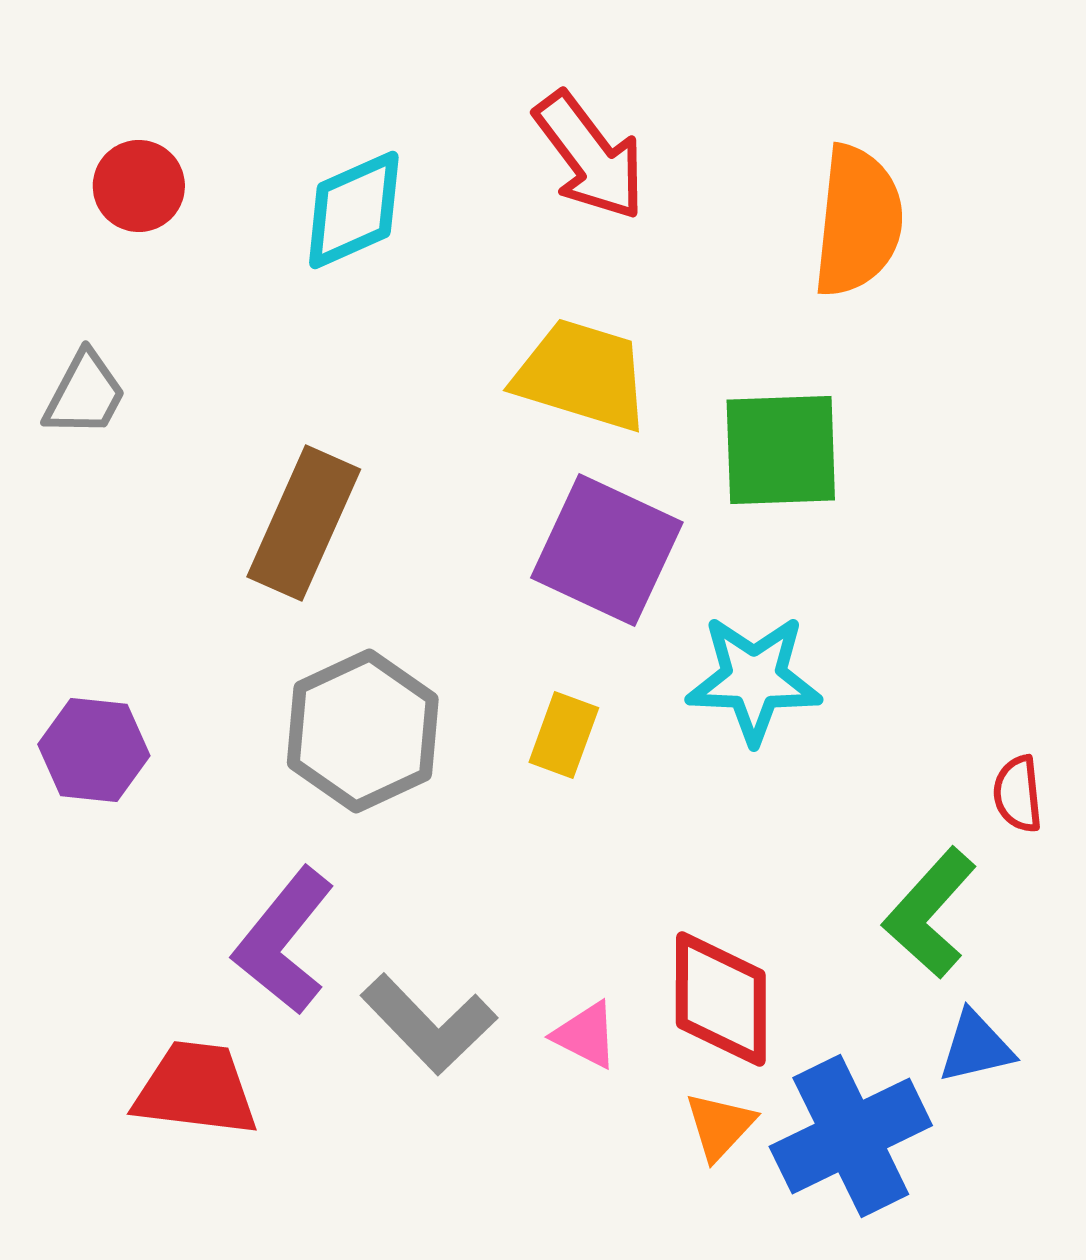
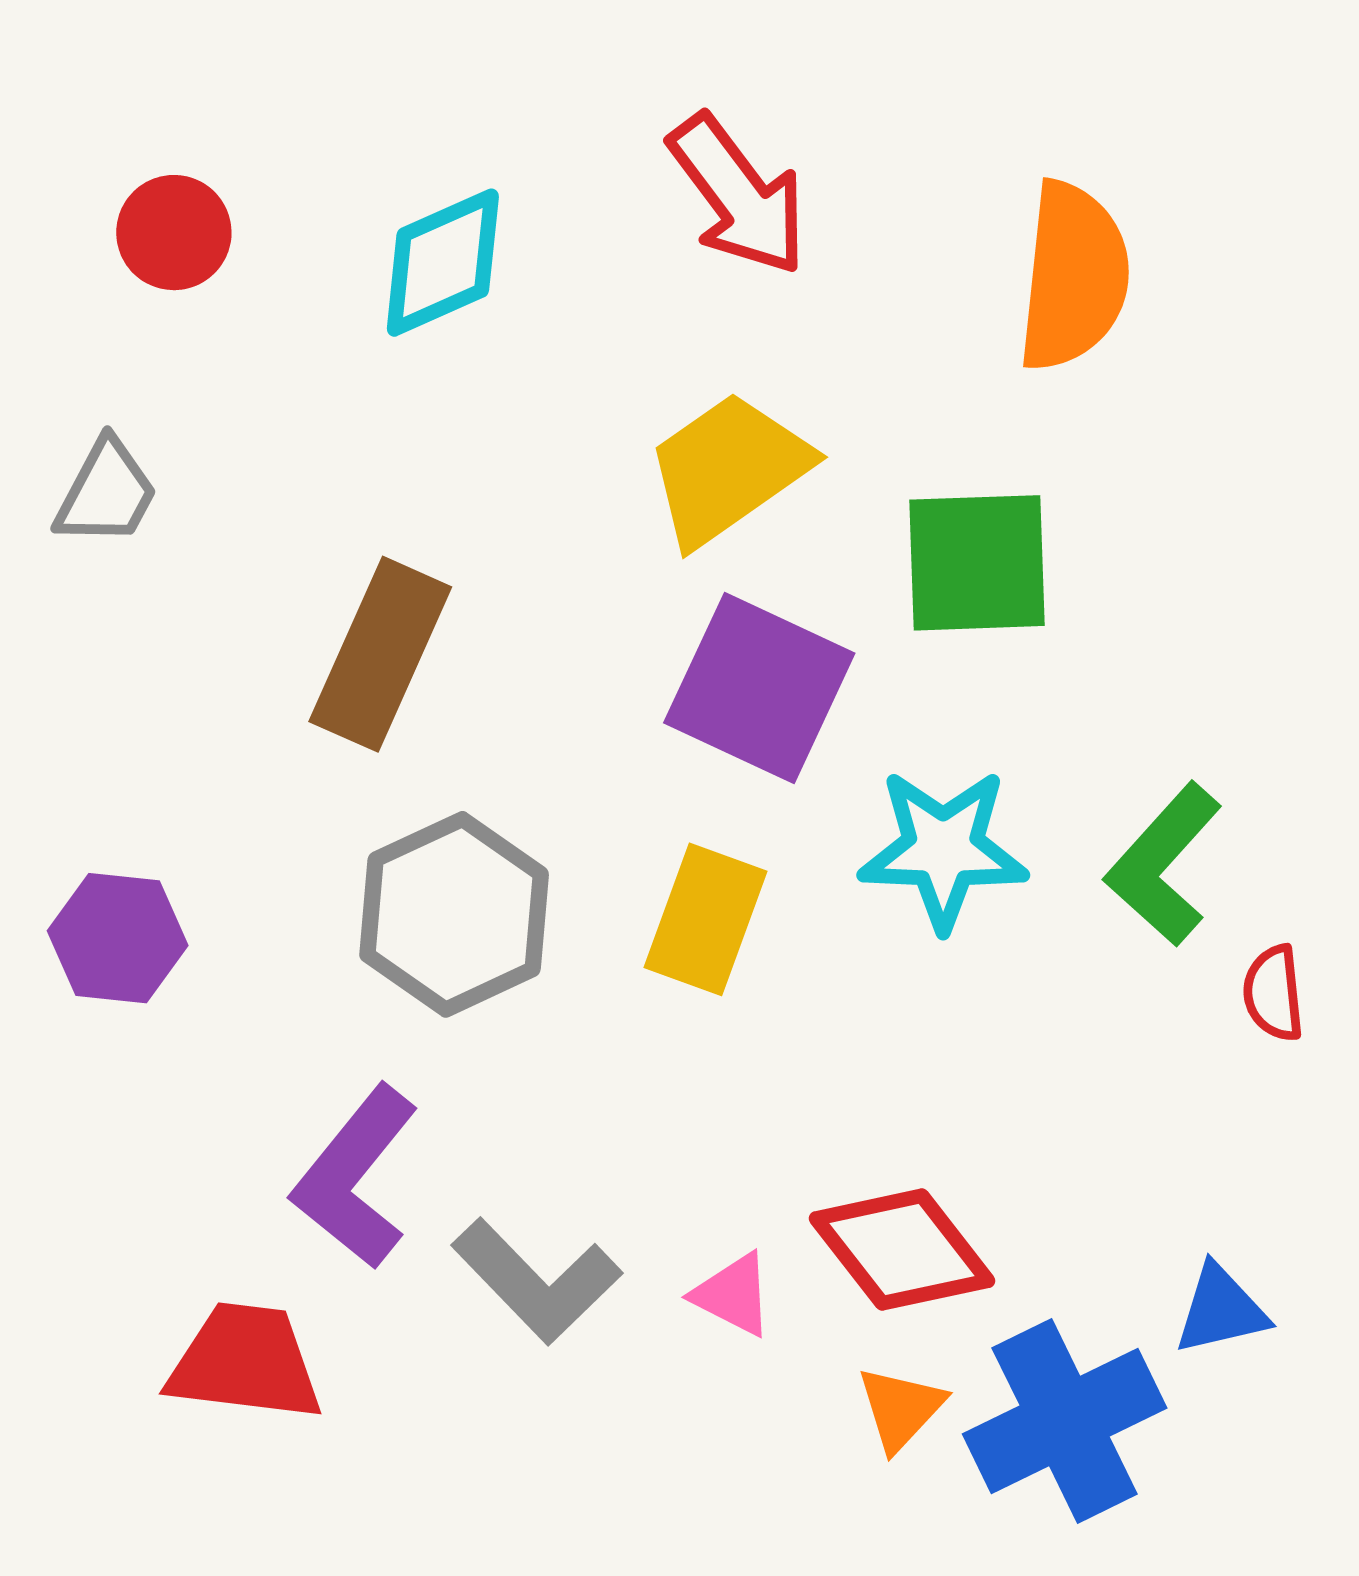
yellow trapezoid: (582, 375) -> (728, 469), turned -52
yellow rectangle: (564, 735) -> (706, 919), size x1.4
green L-shape: (930, 913) -> (1163, 864), moved
red diamond: (721, 999) -> (902, 1250), turned -38

